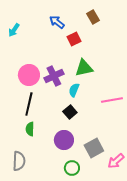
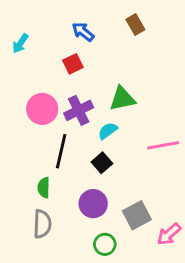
red square: (74, 39) -> (73, 64), moved
cyan semicircle: (74, 90) -> (108, 131), turned 32
black line: (29, 104) -> (61, 151), moved
gray semicircle: (19, 161) -> (42, 224), moved

